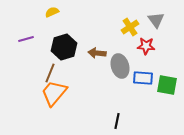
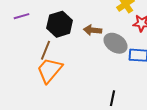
gray ellipse: (120, 66) -> (116, 43), turned -40

